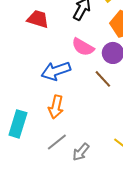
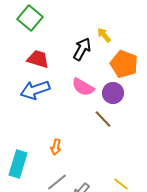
blue arrow: (56, 71) -> (35, 90), moved
orange arrow: (56, 107) -> (56, 147), size x0.7

